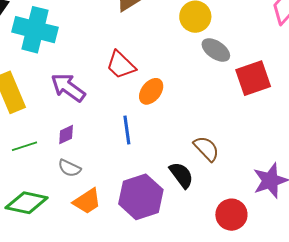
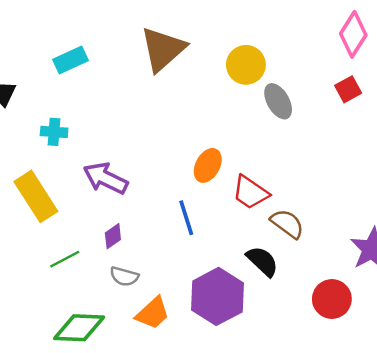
cyan cross: (35, 30) -> (54, 132), moved, size x0.5
gray ellipse: (216, 50) -> (278, 101), turned 36
red trapezoid: (121, 65) -> (250, 192), moved
red square: (253, 78) -> (348, 89), moved, size x0.6

